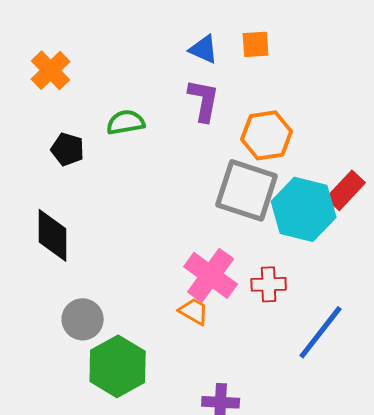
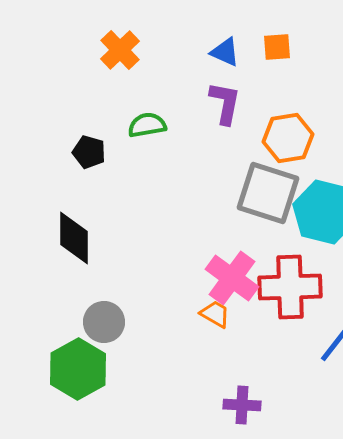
orange cross: (51, 70) -> (120, 50), moved
red cross: (269, 284) -> (290, 287), size x1.8
green hexagon: (118, 366) -> (78, 369), moved

